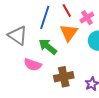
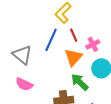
green arrow: (48, 47) -> (80, 82), moved
pink semicircle: (33, 65) -> (24, 84), moved

